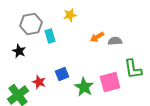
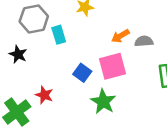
blue square: (62, 74) -> (82, 73), moved, turned -32
pink square: (110, 82) -> (112, 66), moved

